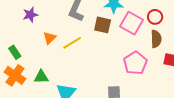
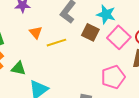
orange triangle: (50, 38) -> (36, 32), turned -40

